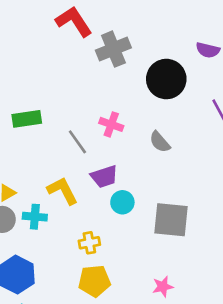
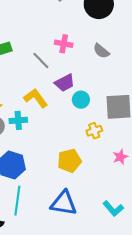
yellow cross: (89, 243) -> (94, 131), moved

